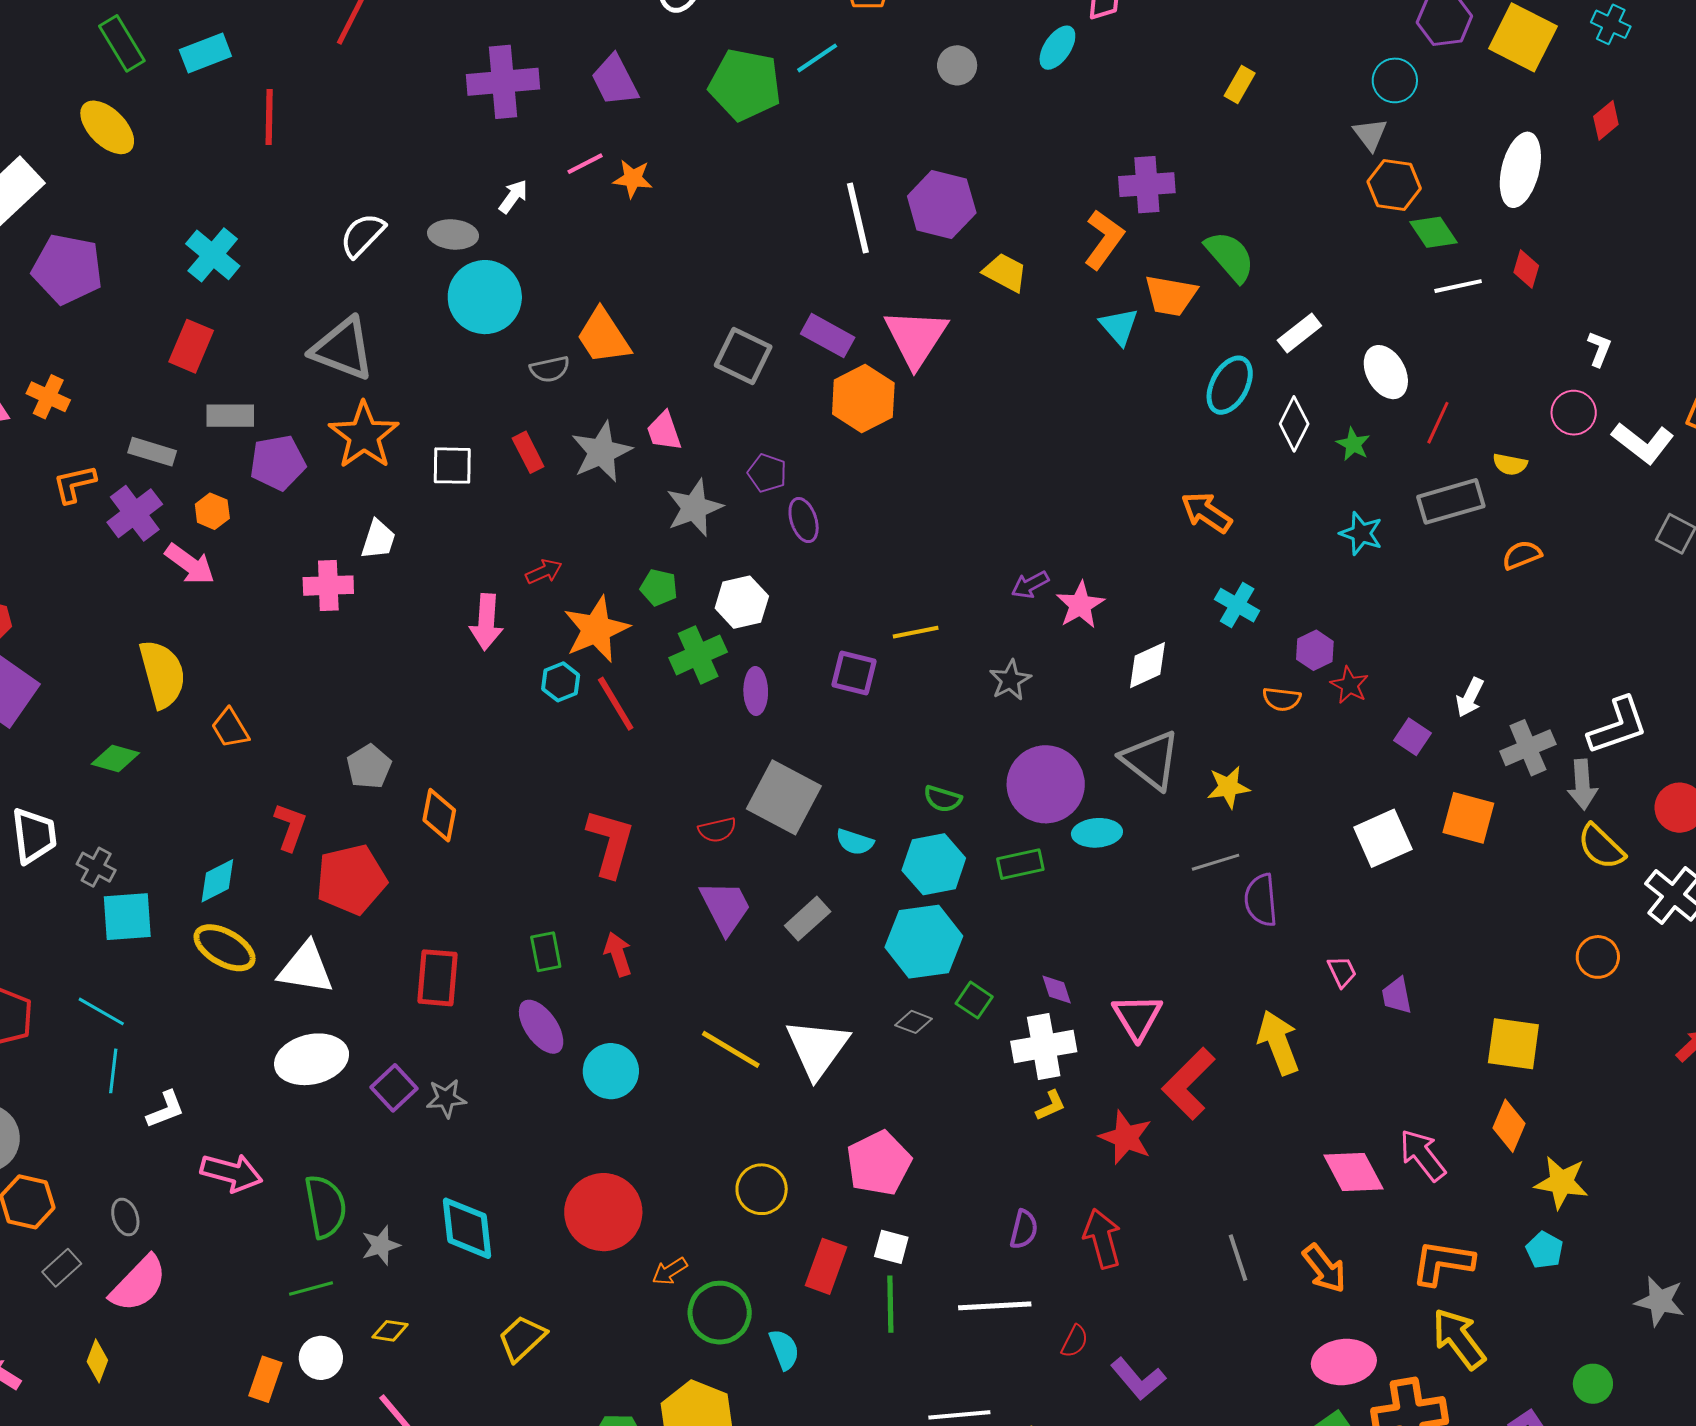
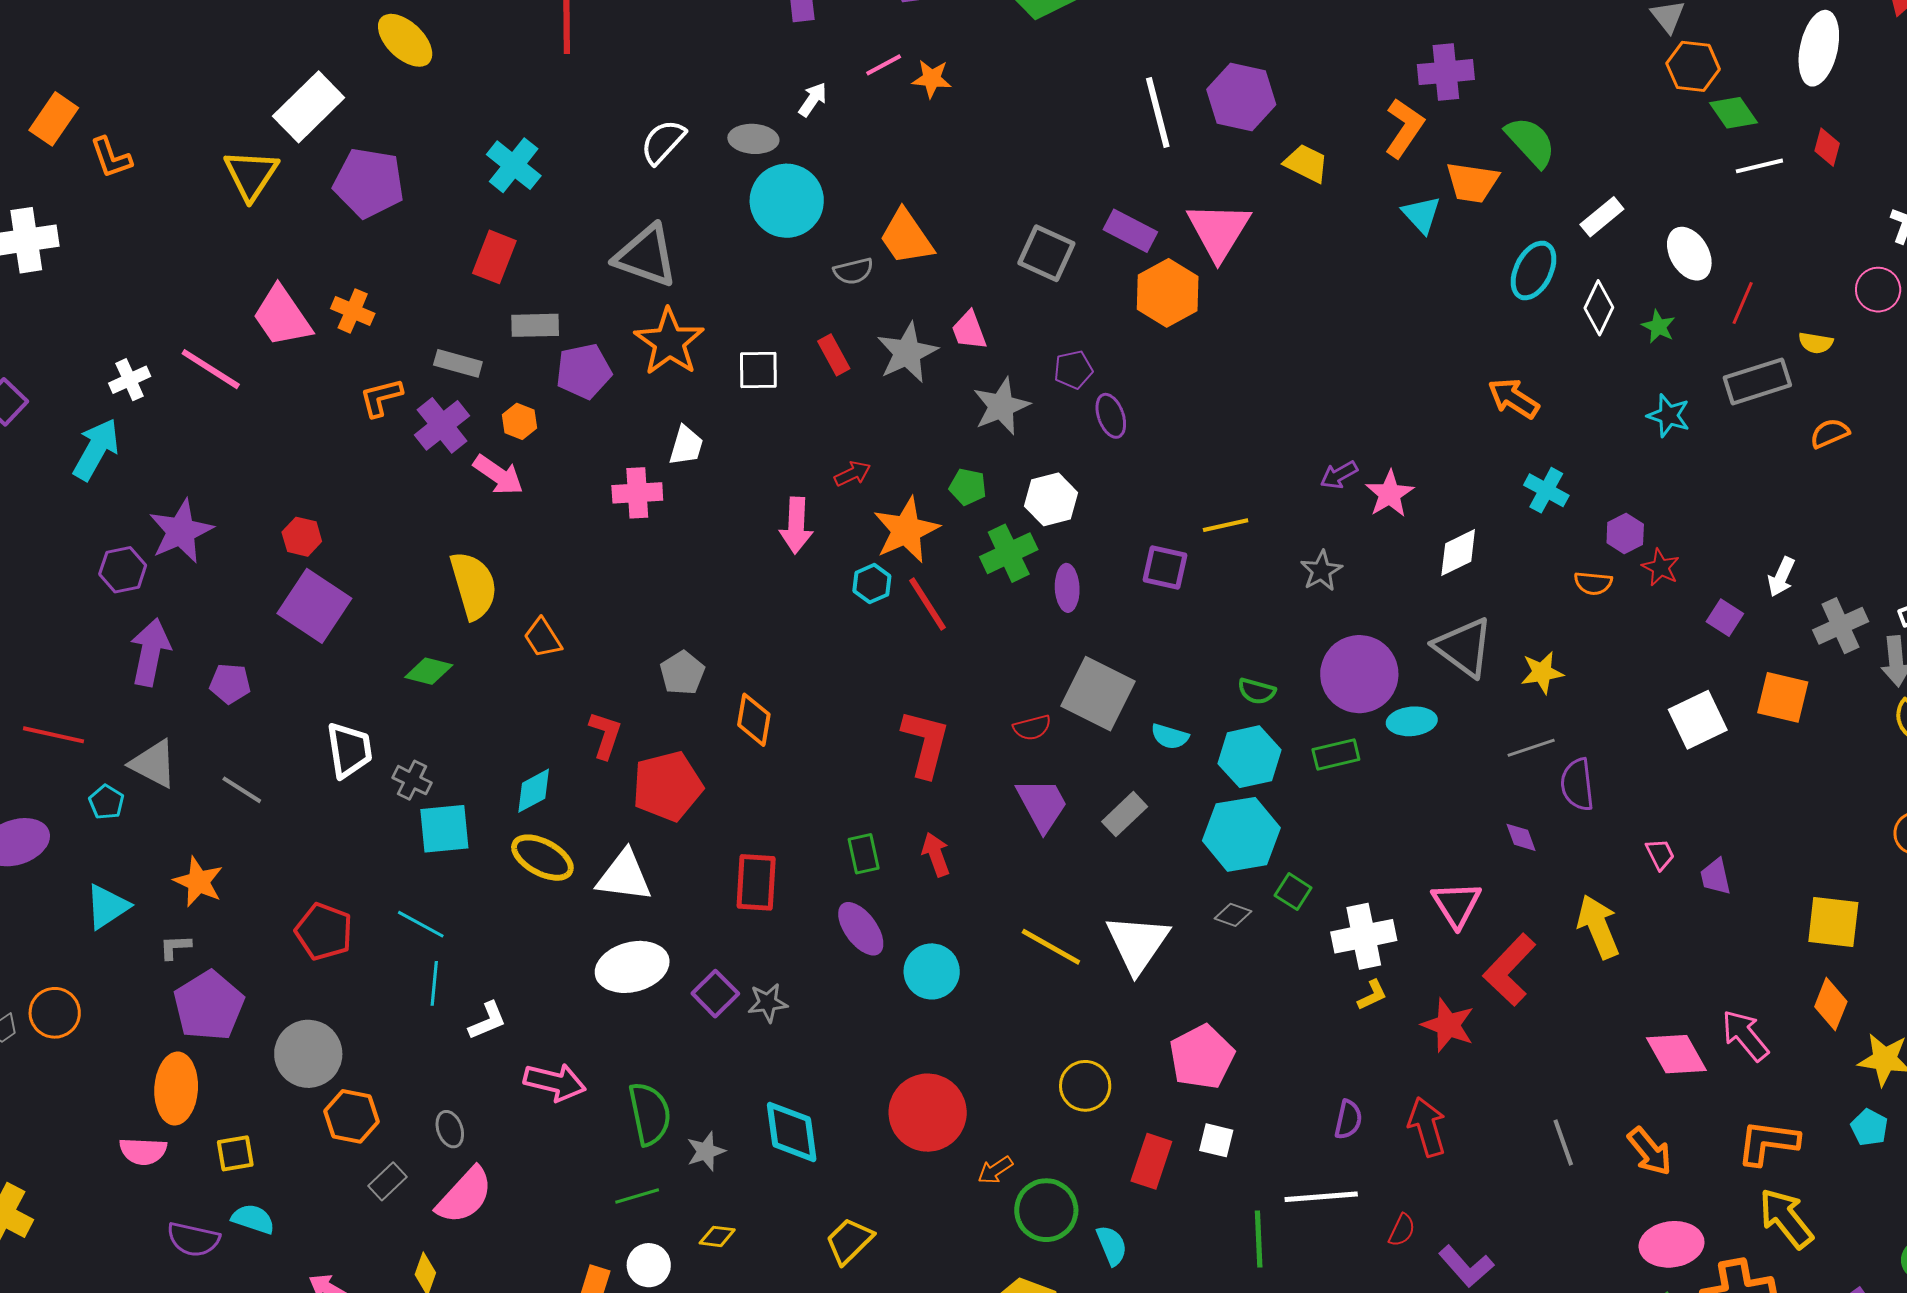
purple pentagon: (767, 473) -> (1073, 370), turned -30
purple diamond: (1057, 990) -> (1521, 837), moved
green line: (890, 1304) -> (1259, 1239), moved

